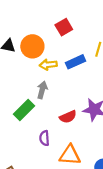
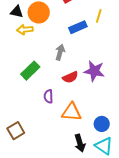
yellow arrow: (48, 65) -> (25, 30), moved
gray arrow: (42, 90) -> (60, 52), moved

